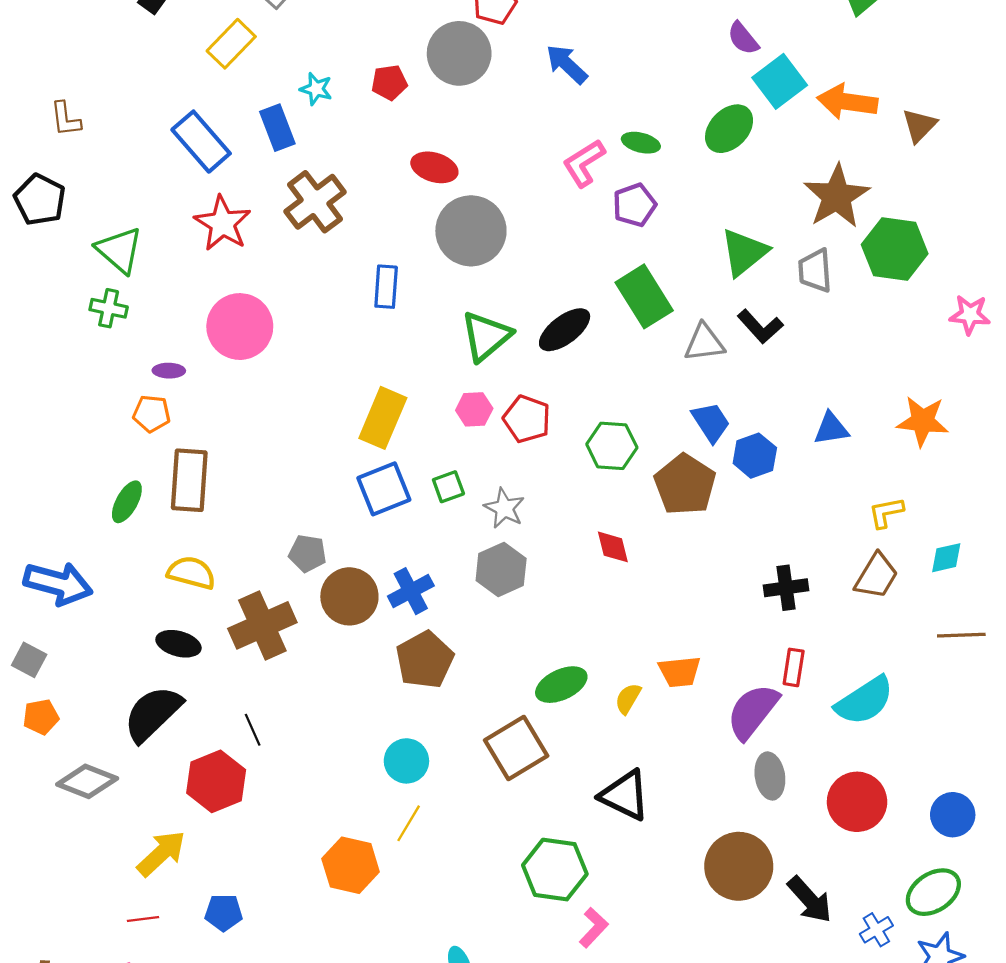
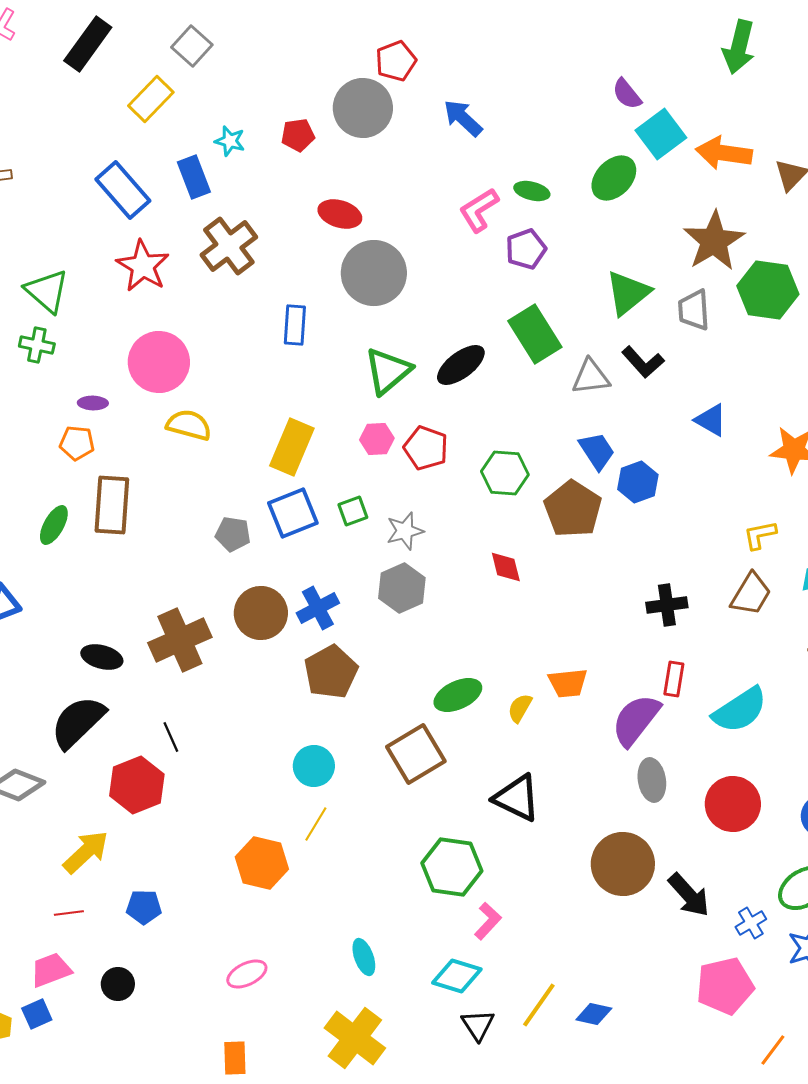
blue triangle: (831, 429) -> (711, 420), moved, turned 39
gray star: (504, 508) -> (405, 531), turned 30
gray pentagon: (308, 553) -> (233, 534), moved
yellow semicircle: (191, 573) -> (189, 425), moved

